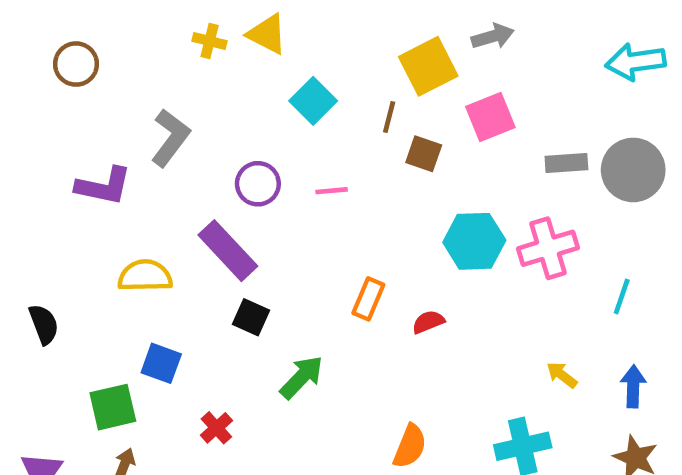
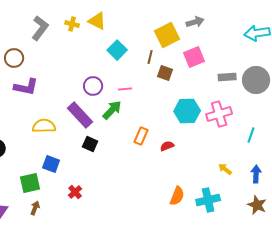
brown circle: (76, 64) -> (14, 58), moved
gray L-shape: (170, 138) -> (40, 28), moved
green arrow: (302, 377) -> (112, 110), moved
orange semicircle: (410, 446) -> (177, 196), moved

